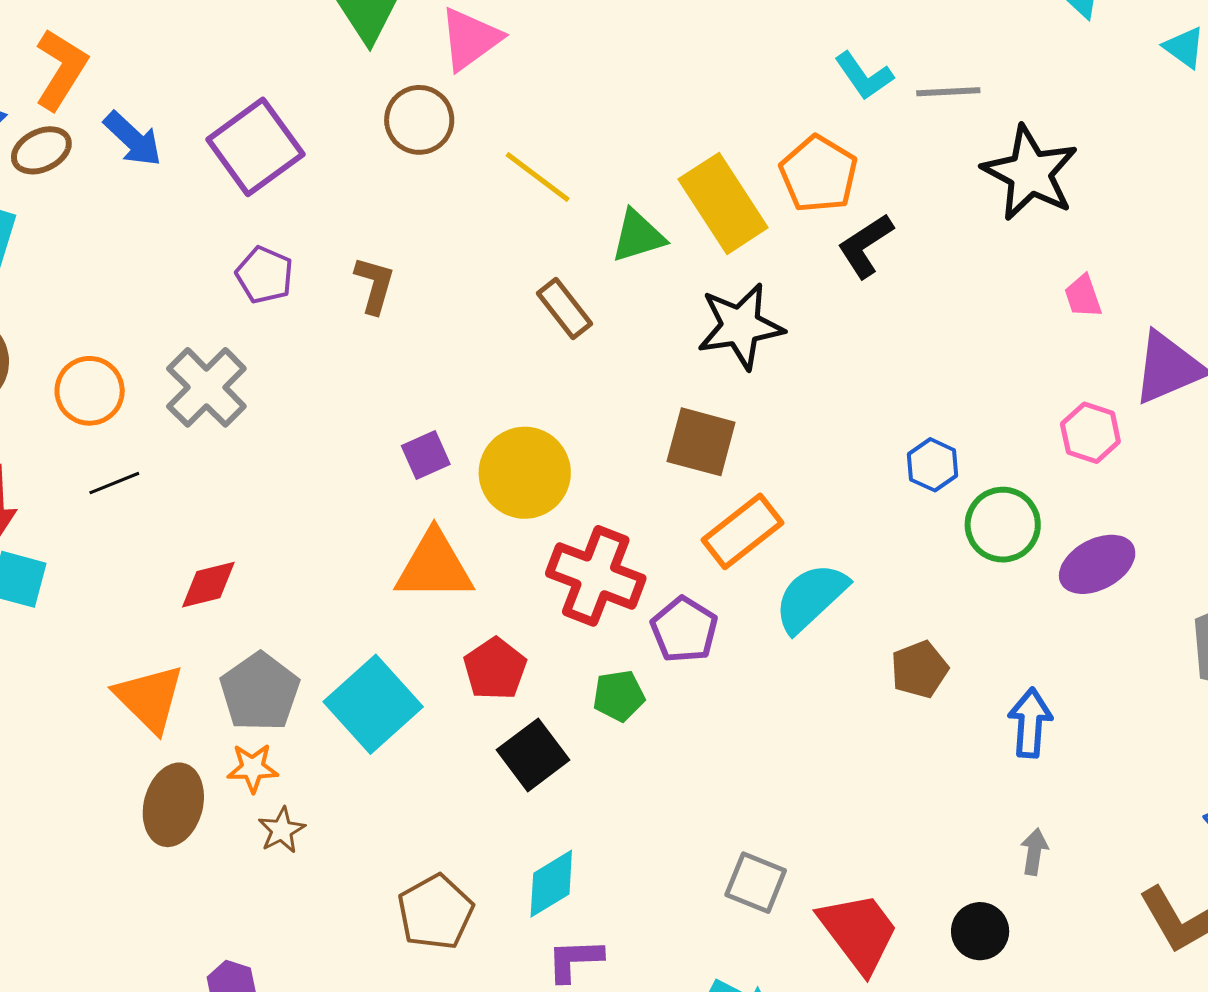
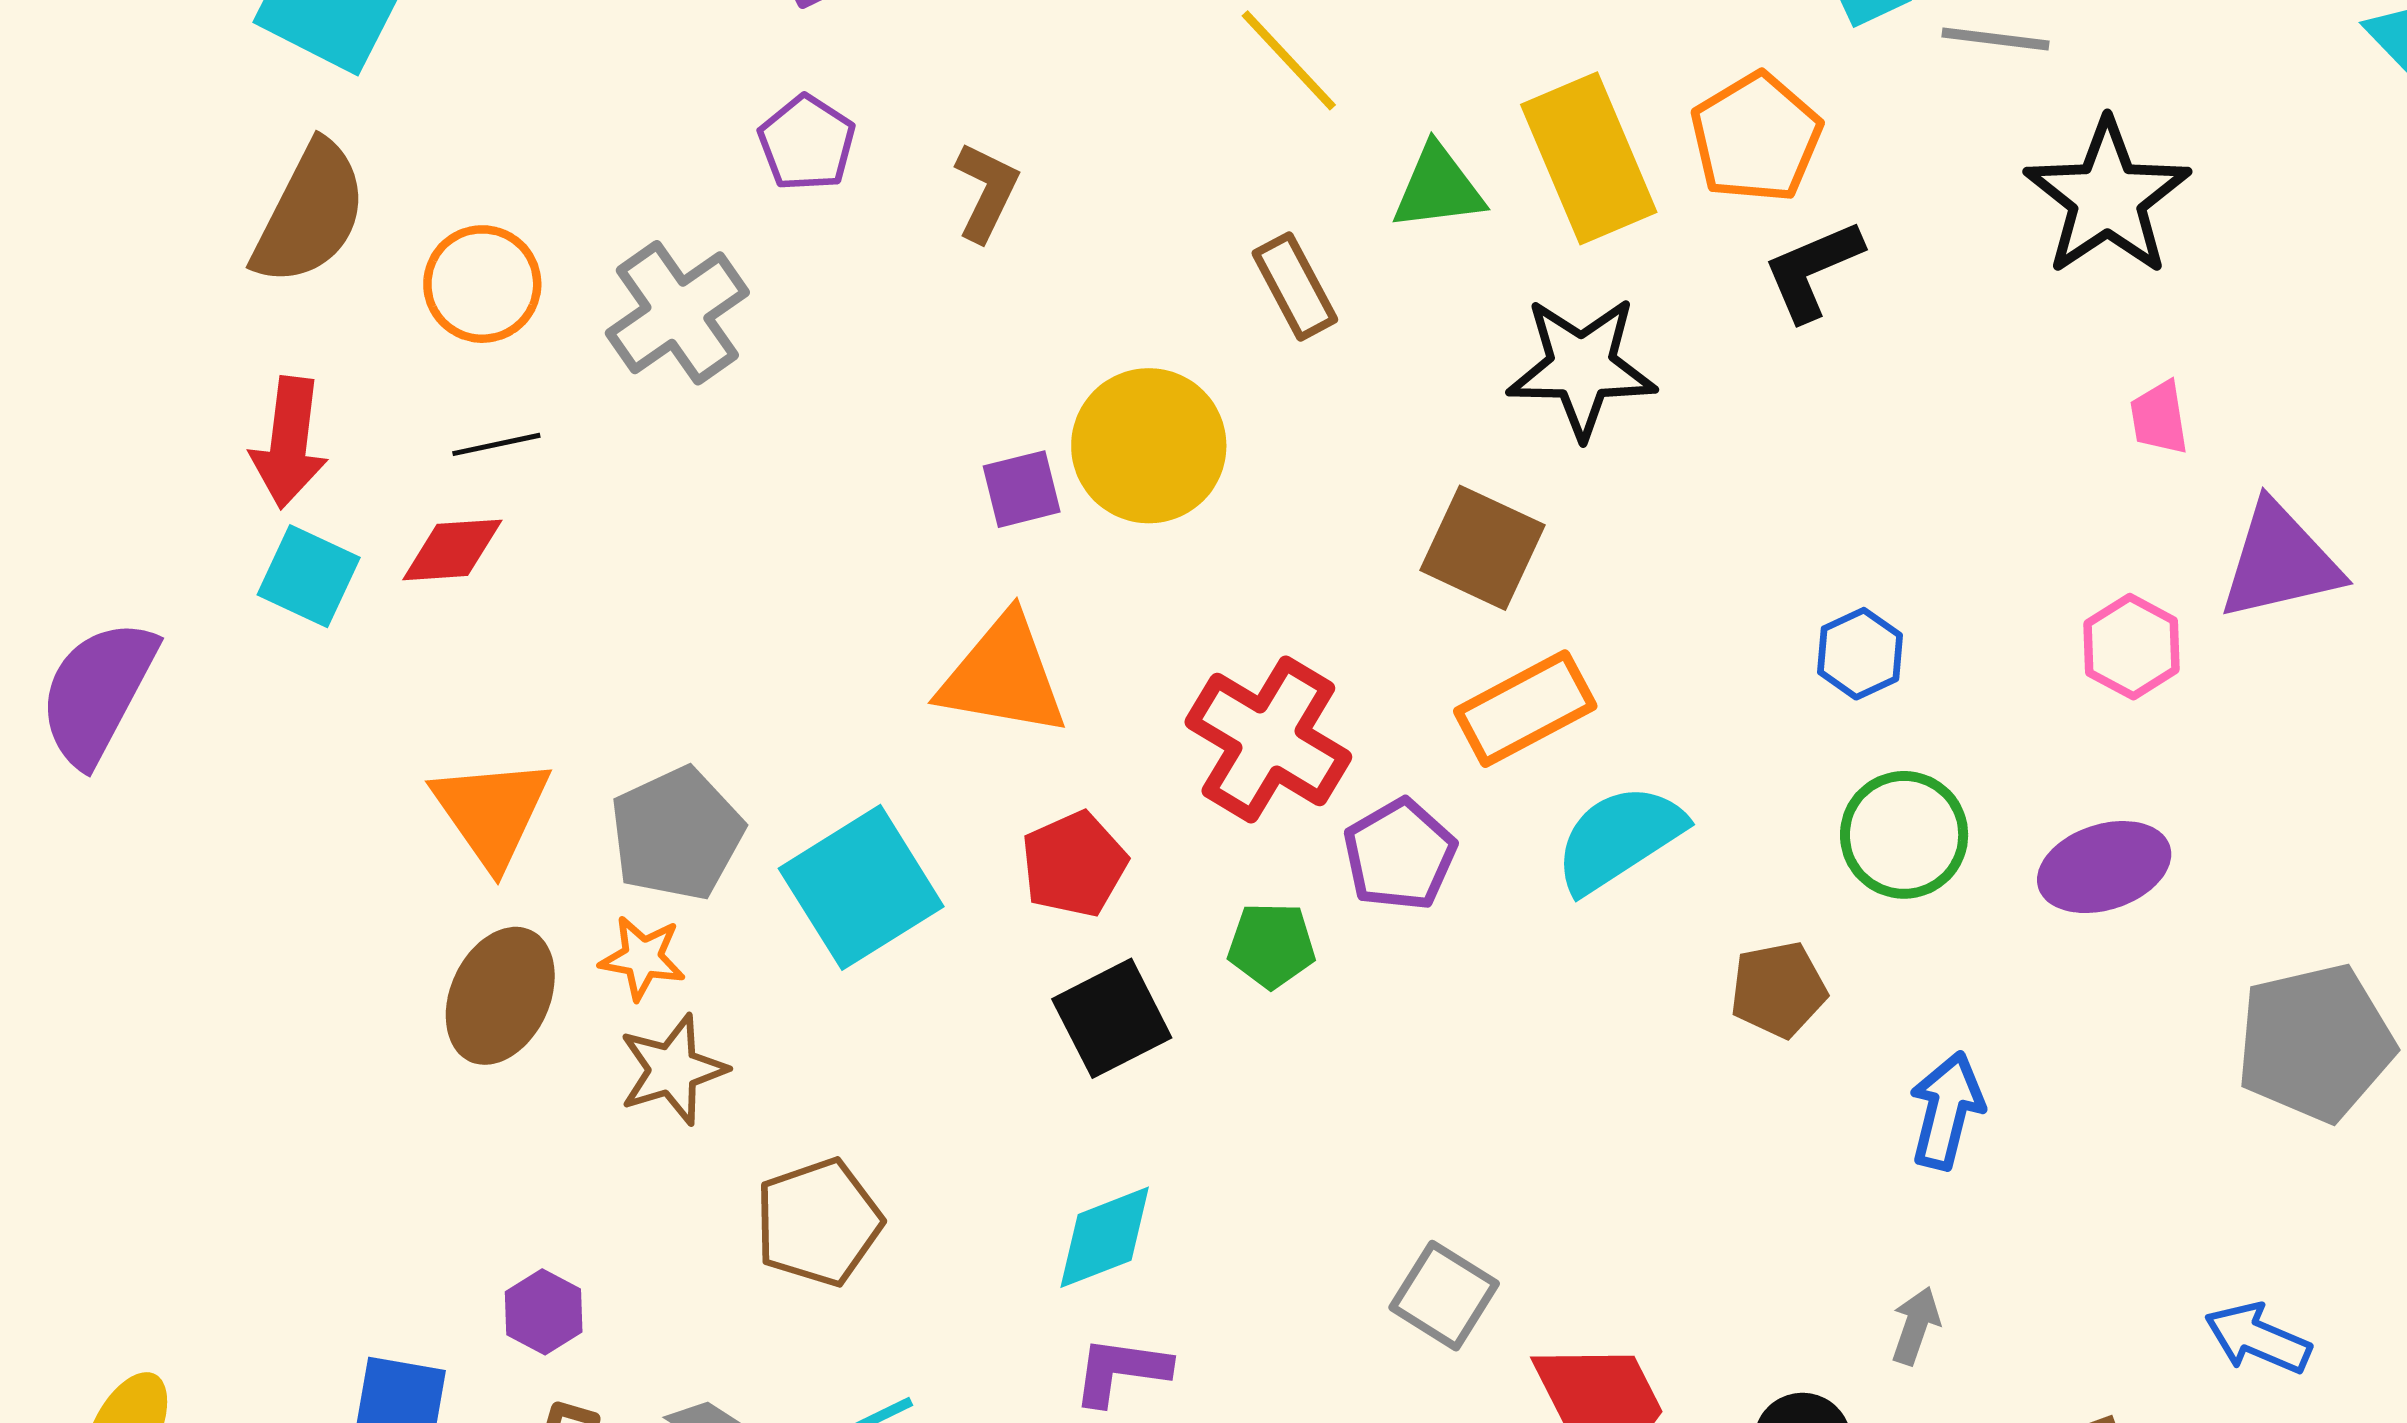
yellow circle: (525, 473) -> (1149, 446), moved
green circle: (1003, 525) -> (1904, 835), moved
red diamond: (208, 585) -> (452, 550), moved
brown star: (282, 830) -> (673, 1070), size x1.4
brown pentagon: (435, 912) -> (818, 1222), moved

